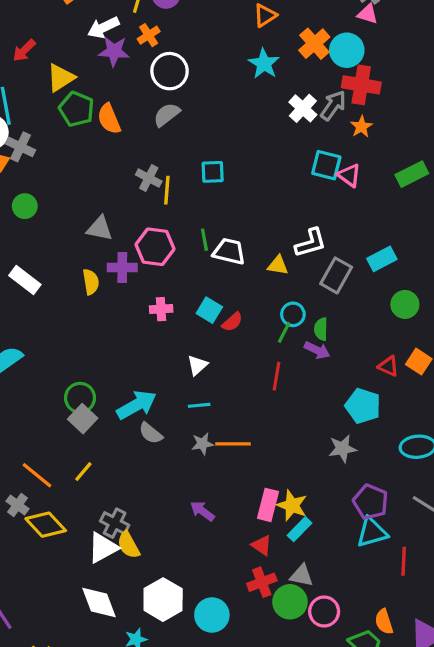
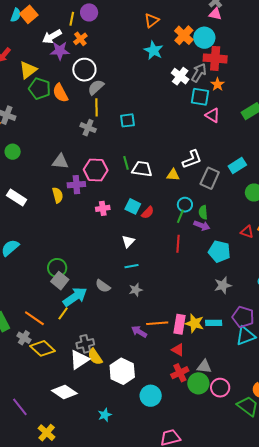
white circle: (170, 71) -> (84, 70), moved
cyan square: (326, 165) -> (200, 97), moved
yellow line: (167, 190) -> (96, 107), moved
cyan arrow: (137, 405) -> (75, 297), moved
cyan pentagon: (363, 406) -> (219, 252), moved
orange line: (233, 444) -> (157, 323), moved
gray cross: (115, 523) -> (85, 344), turned -36
cyan rectangle: (299, 529) -> (214, 323), moved, turned 49
white hexagon: (163, 600) -> (122, 371), moved
white diamond: (99, 602) -> (64, 392), moved, turned -30

